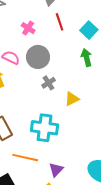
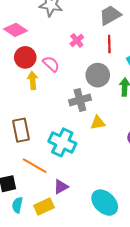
gray circle: (38, 57) -> (98, 75), moved
gray cross: (49, 83) -> (80, 100), size x1.5

